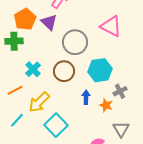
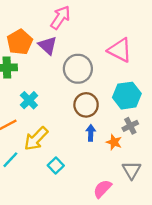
cyan hexagon: (100, 70) -> (127, 96), moved
brown circle: (64, 71) -> (86, 105), moved
cyan square: (56, 125) -> (56, 165), size x0.6

